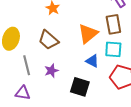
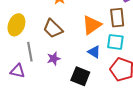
purple triangle: (23, 93) -> (18, 71), moved

